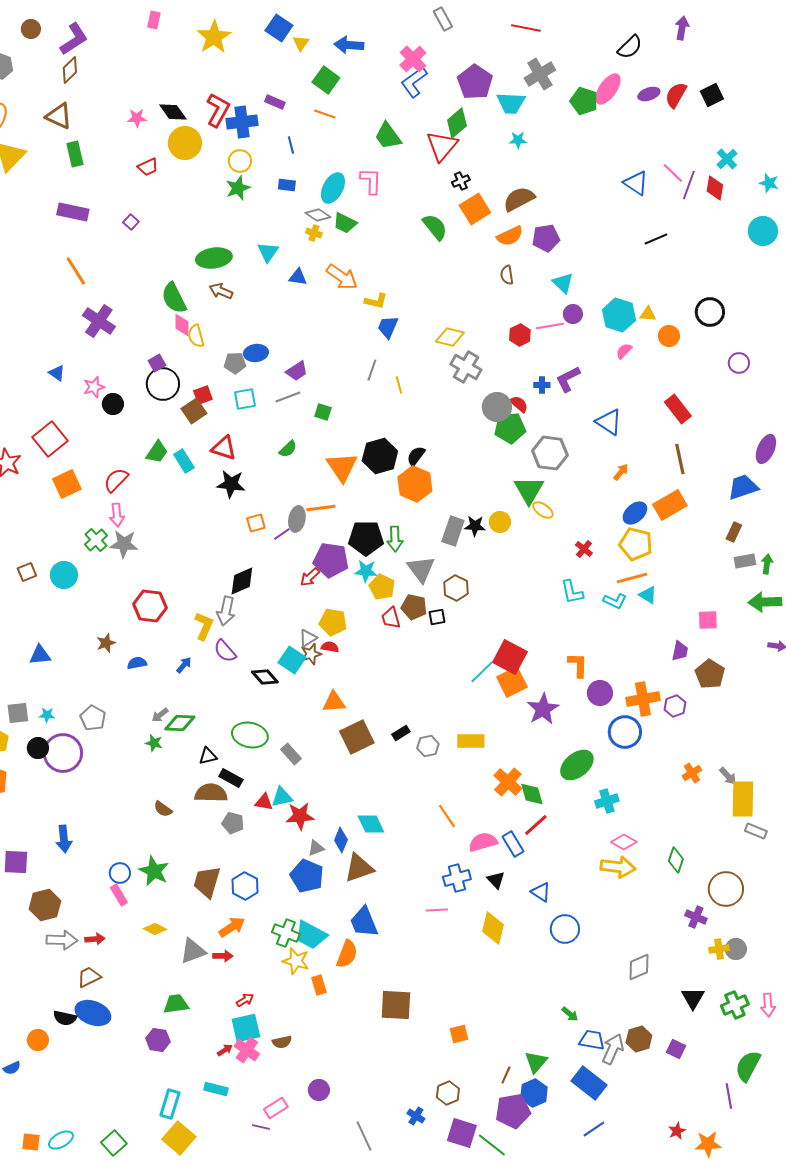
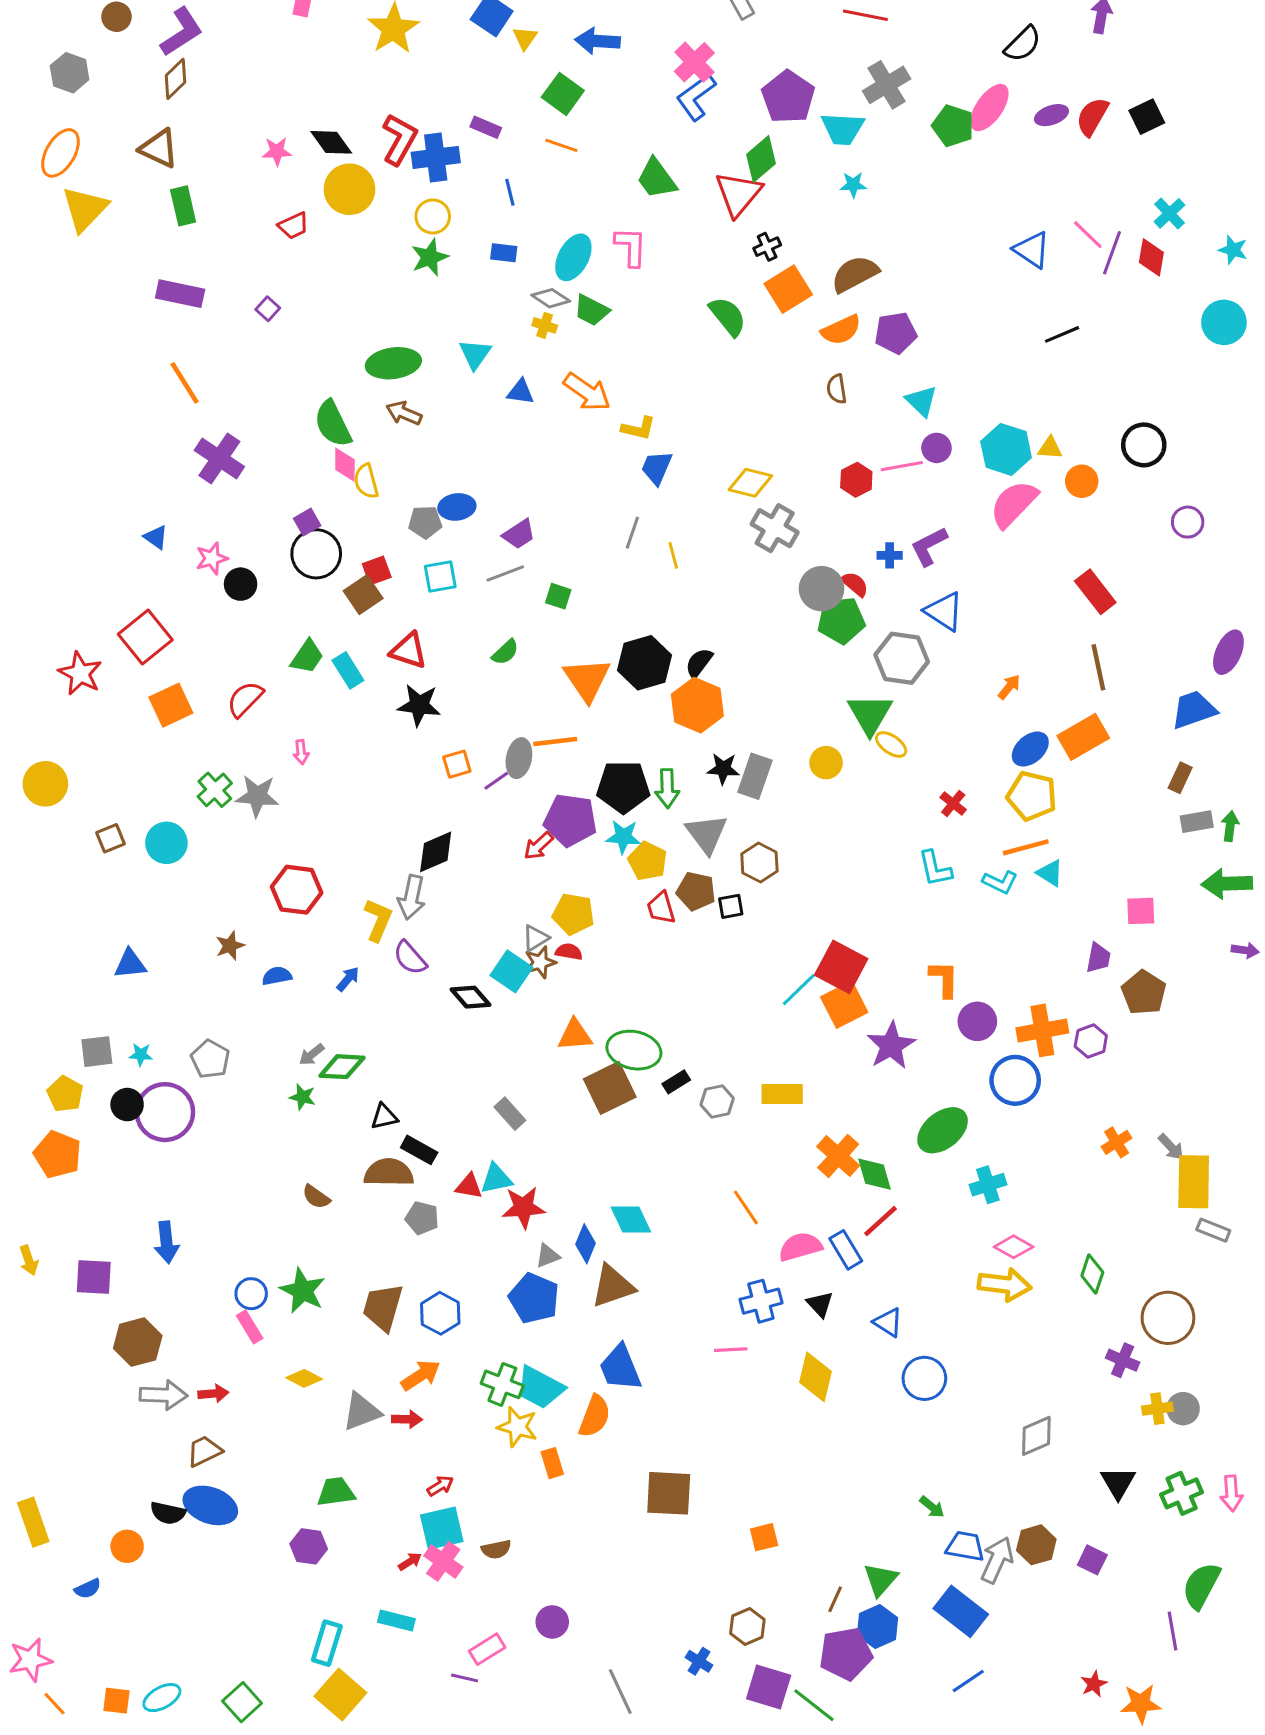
pink semicircle: (624, 351) -> (1014, 504), size x2.0
blue triangle: (609, 422) -> (944, 611), moved
pink arrow: (117, 515) -> (301, 752), moved, size x0.7
black star: (475, 526) -> (723, 769), moved
green ellipse: (250, 735) -> (634, 1050), moved

